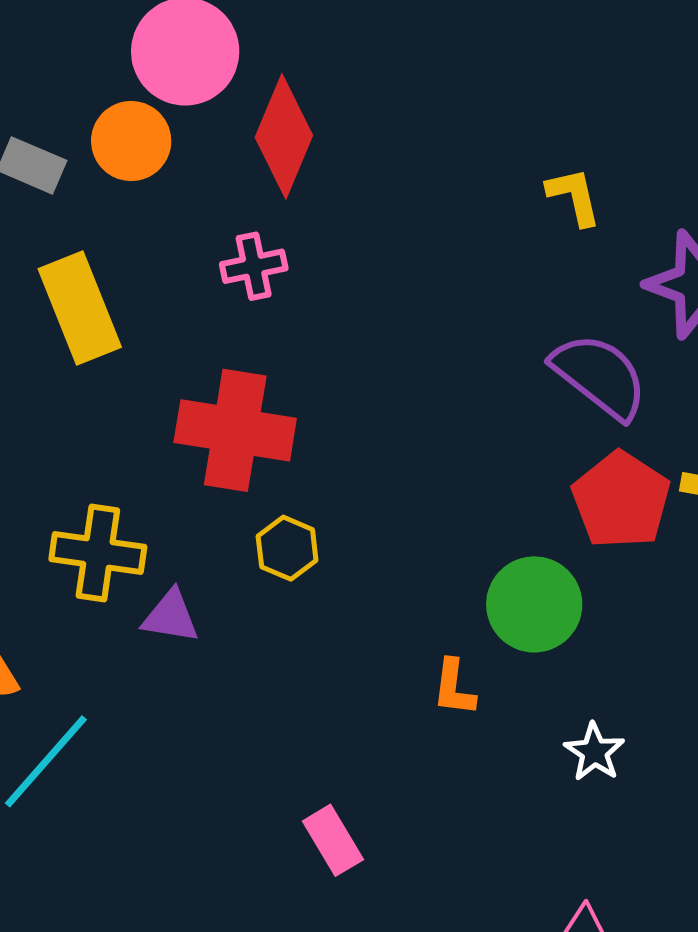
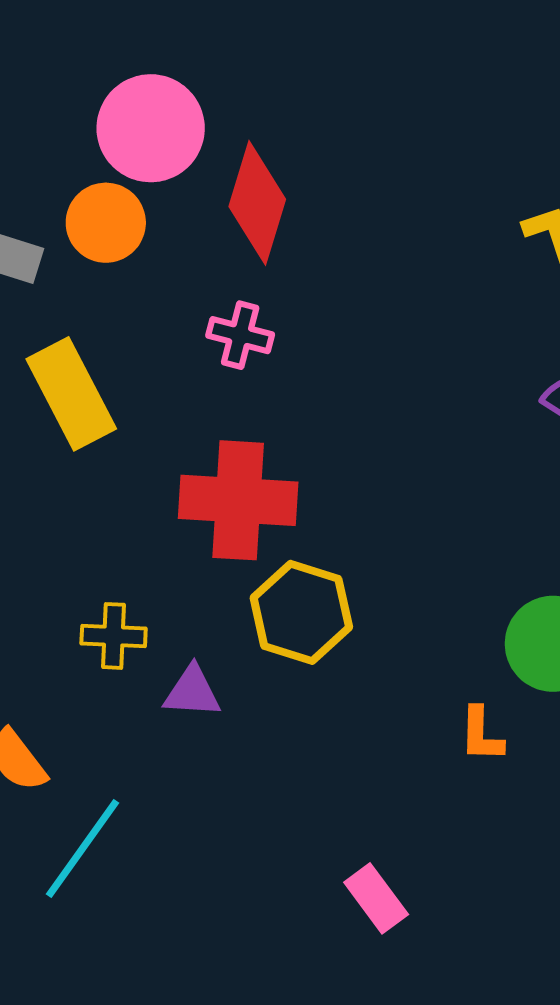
pink cross: (254, 266) -> (240, 335), turned 32
yellow hexagon: (287, 548) -> (301, 612), size x1.6
yellow cross: (98, 553) -> (114, 636), size x0.7

